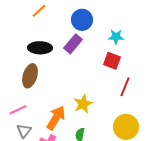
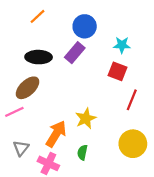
brown ellipse: (30, 76) -> (28, 88), turned 30
pink line: (18, 110) -> (14, 112), moved

